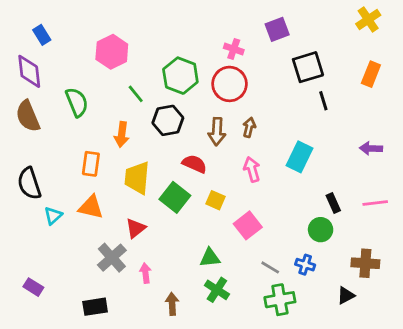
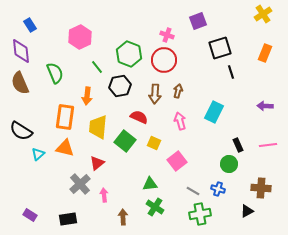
orange rectangle: (91, 164) -> (65, 117), size x1.4
black semicircle: (29, 183) -> (21, 131), turned -40
purple rectangle: (33, 287) -> (30, 215), moved

